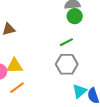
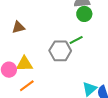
gray hexagon: (67, 64) -> (60, 51), moved

